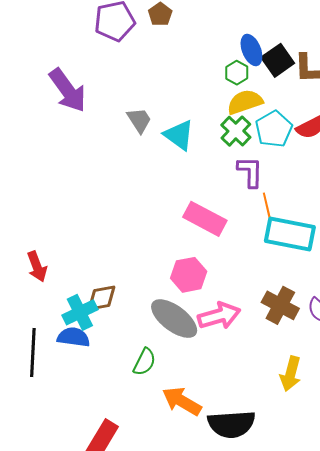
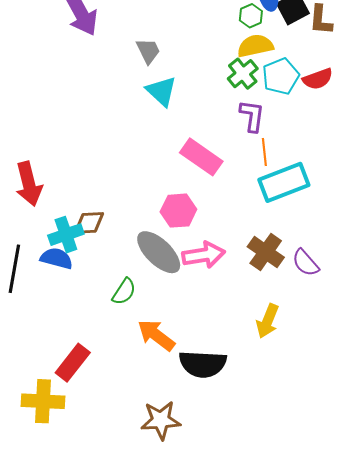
cyan triangle: (179, 135) -> (161, 91), moved
cyan rectangle: (290, 234) -> (284, 182), turned -39
red arrow: (37, 267) -> (29, 184), size x1.4

